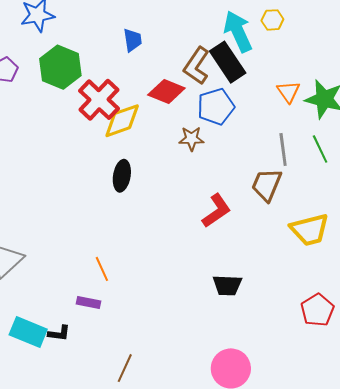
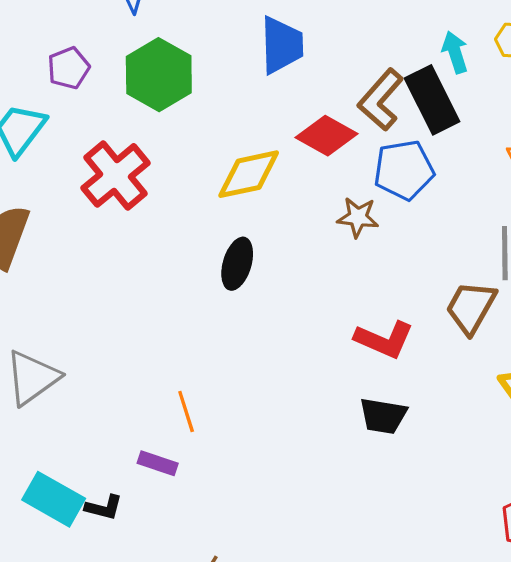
cyan arrow: (238, 31) -> (455, 52), size x0.6
blue trapezoid: (133, 40) -> (282, 45), size x1.5
red cross: (99, 100) -> (116, 175), moved
red L-shape: (216, 211) -> (384, 340), turned 51
black trapezoid: (227, 285) -> (383, 416), moved

